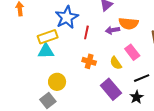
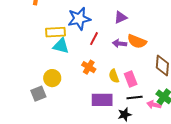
cyan triangle: (46, 51) -> (61, 46), moved
pink rectangle: (132, 52) -> (131, 79), moved
purple rectangle: (111, 89) -> (102, 100), turned -65

